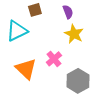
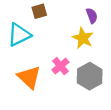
purple semicircle: (68, 12) -> (92, 16), moved
gray hexagon: (78, 81) -> (90, 76), moved

